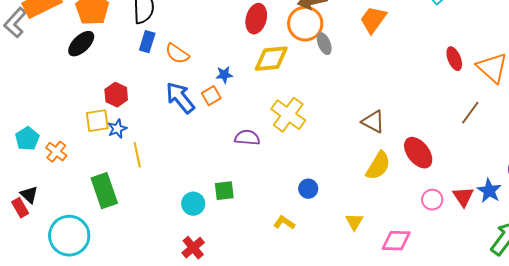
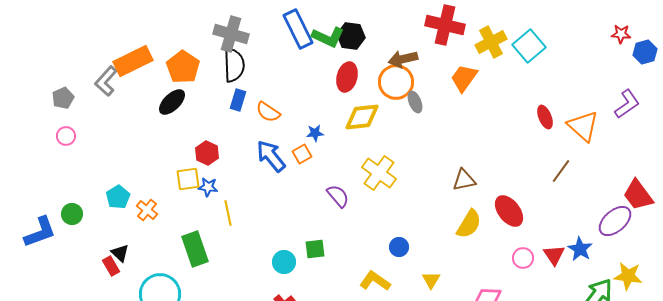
brown triangle: (373, 122) -> (464, 180), turned -40
blue star: (117, 129) -> (208, 187), turned 30
purple semicircle: (247, 138) -> (338, 196), turned 45
yellow triangle: (354, 222) -> (431, 280), moved
yellow L-shape: (284, 223) -> (375, 281), size x1.4

